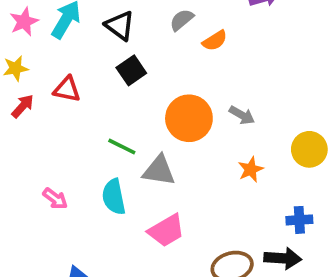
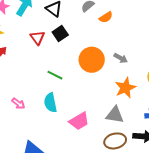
red triangle: (67, 89) -> (37, 38), moved, turned 42
orange star: (251, 169) -> (125, 88), size x1.5
gray triangle: (159, 171) -> (115, 115), moved

